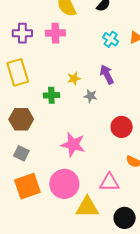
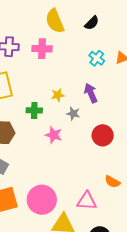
red circle: (122, 127) -> (103, 135), moved
pink star: (73, 145) -> (54, 135), moved, size x0.7

